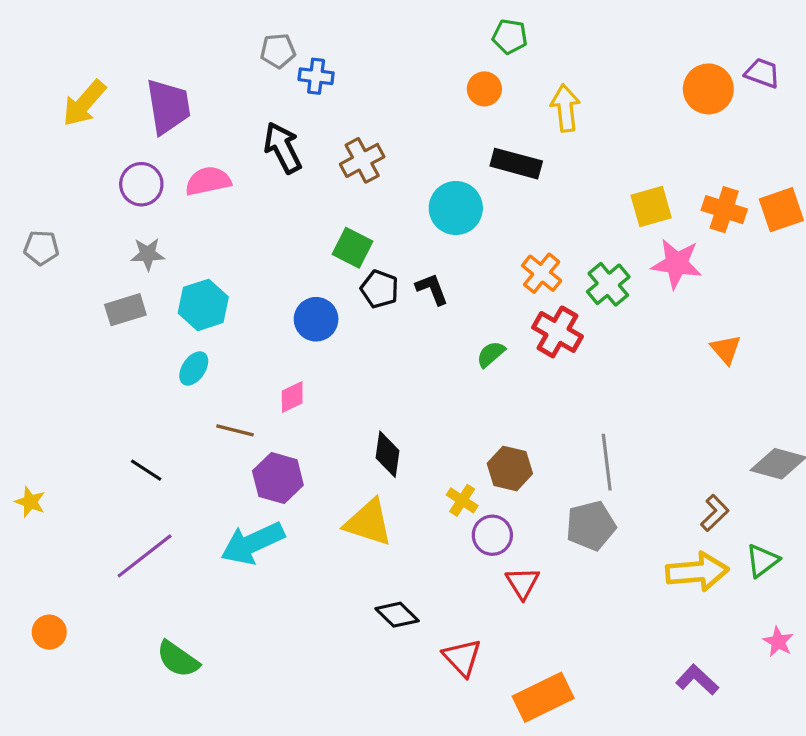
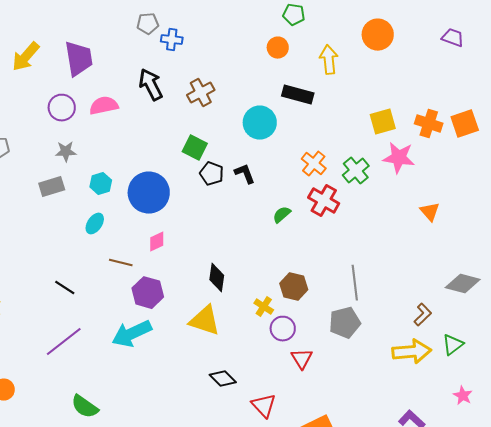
orange circle: (708, 89) -> (378, 35), moved
cyan hexagon: (203, 305) -> (101, 184), size x0.7
blue circle: (316, 319) -> (149, 193), moved, size x1.5

